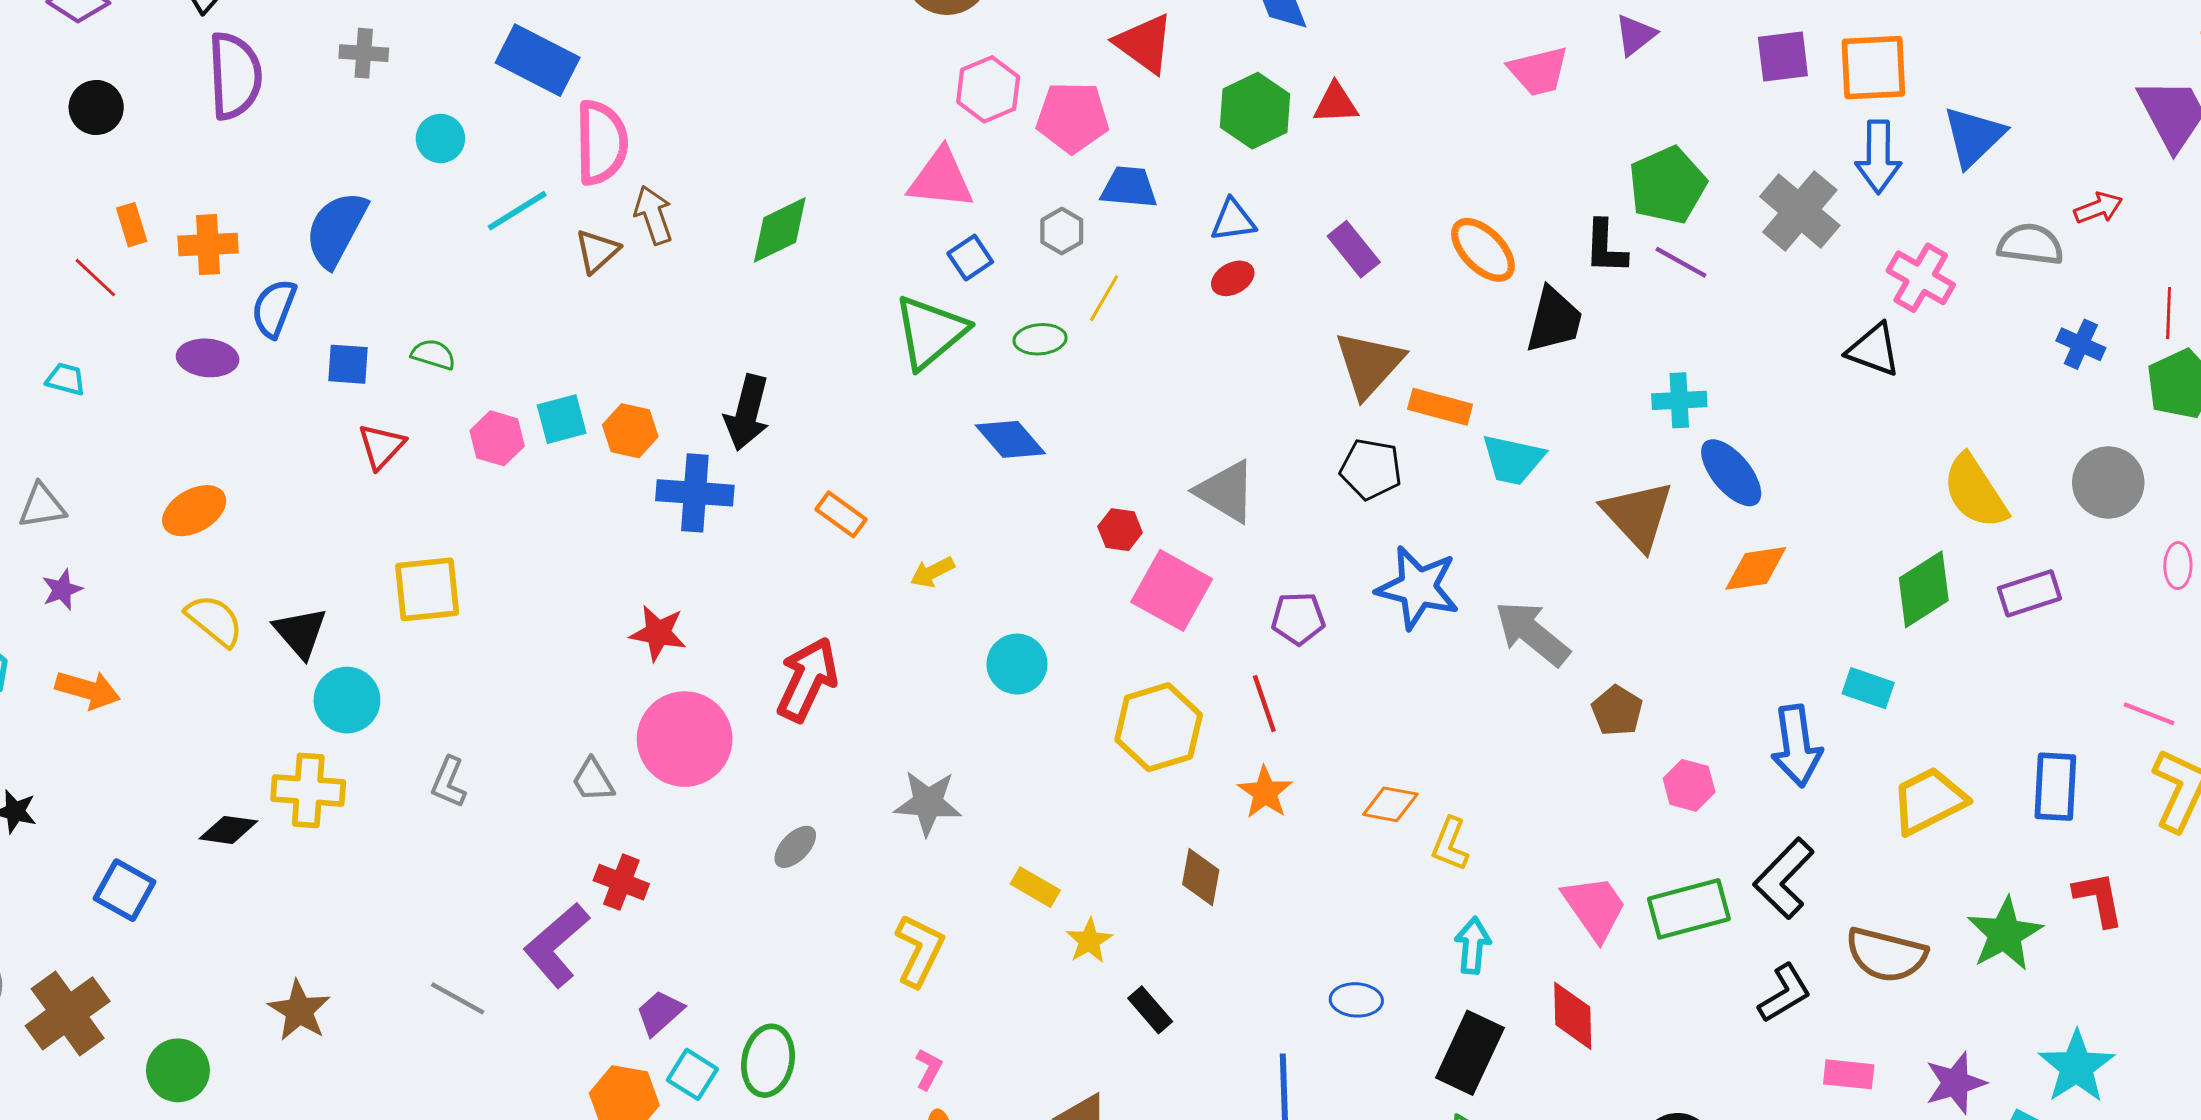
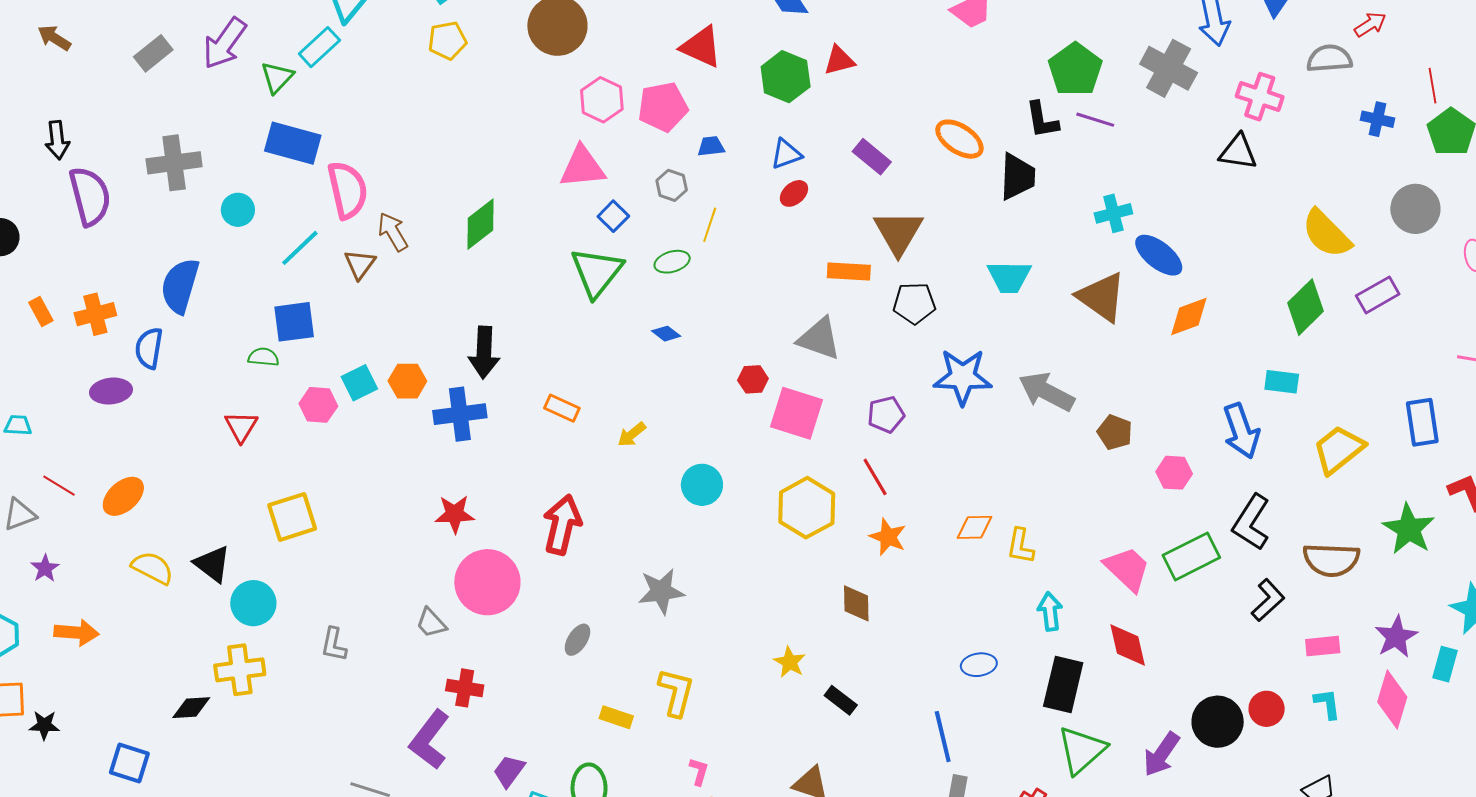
gray cross: (364, 53) -> (174, 163), size x1.6
blue trapezoid: (1129, 187) -> (711, 146), size x0.7
red line: (95, 278) -> (59, 486), moved
blue square: (348, 364) -> (294, 322), moved, size x1.4
orange rectangle: (1440, 407) -> (849, 271), moved
blue diamond: (1010, 439) -> (666, 334), size x0.6
yellow rectangle: (1035, 887) -> (616, 717), moved

